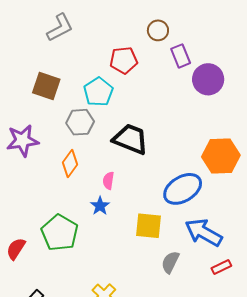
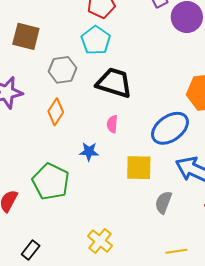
cyan pentagon: (98, 92) -> (96, 40), moved
pink semicircle: (108, 181) -> (112, 124), moved
blue star: (100, 206) -> (89, 152), turned -30

